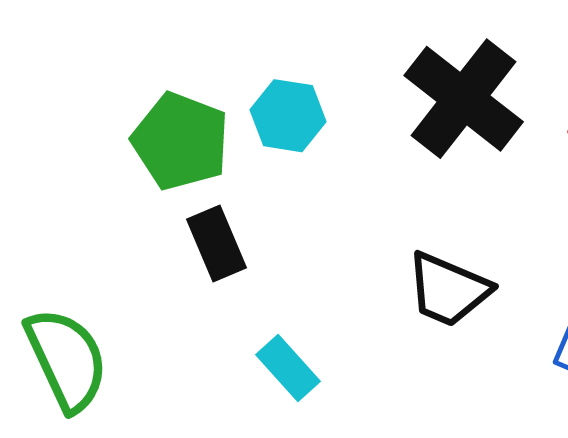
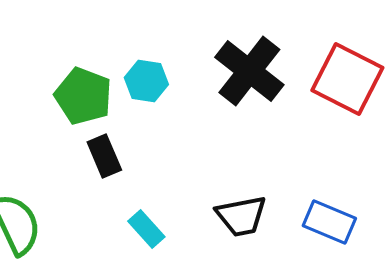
black trapezoid: (448, 290) -> (241, 216), moved, turned -34

